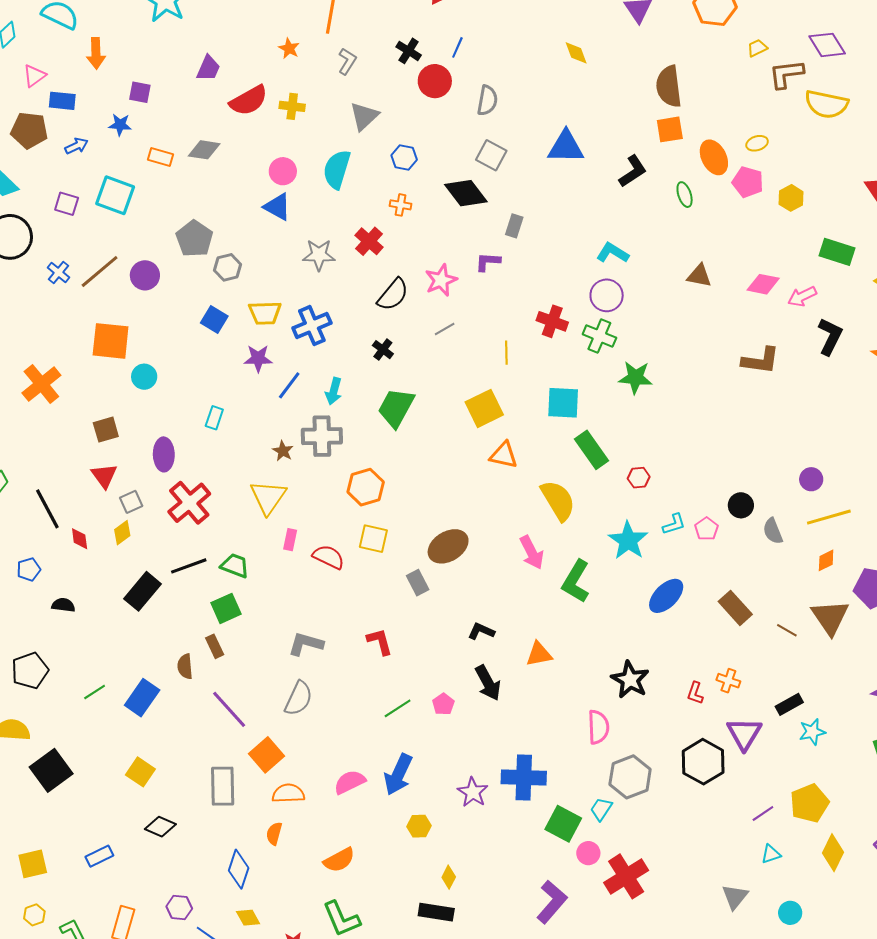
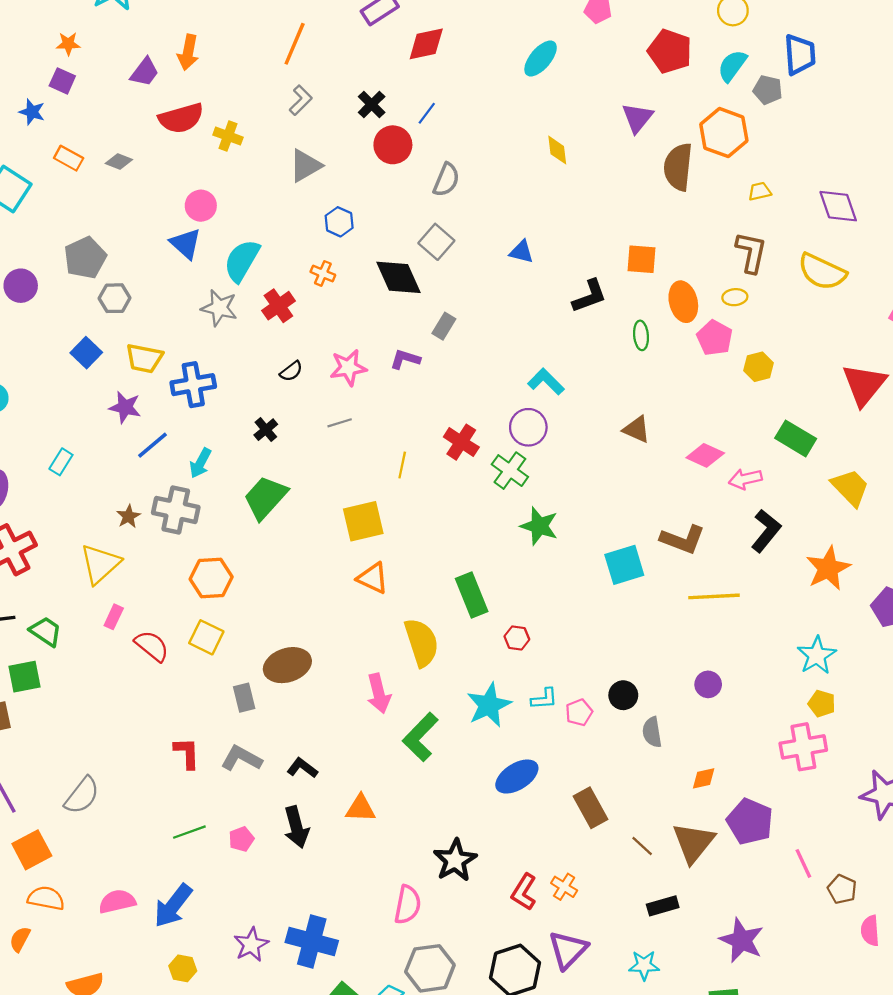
orange star: (289, 48) -> (68, 44), moved, turned 30
orange arrow: (96, 53) -> (188, 52), moved
brown L-shape: (786, 74) -> (751, 252), moved, turned 96
brown semicircle: (669, 86) -> (678, 167), moved
blue triangle: (566, 147) -> (521, 252), size x0.6
gray diamond: (204, 150) -> (119, 161), size x0.7
cyan semicircle: (337, 169) -> (242, 261), moved
black semicircle: (393, 295) -> (291, 371), size x0.6
cyan square: (563, 403) -> (624, 565), moved, turned -33
yellow line: (829, 517) -> (714, 596), moved
gray L-shape: (306, 644) -> (241, 758), moved
red L-shape: (695, 693) -> (524, 892), size x1.4
black rectangle: (789, 704) -> (663, 906), moved

